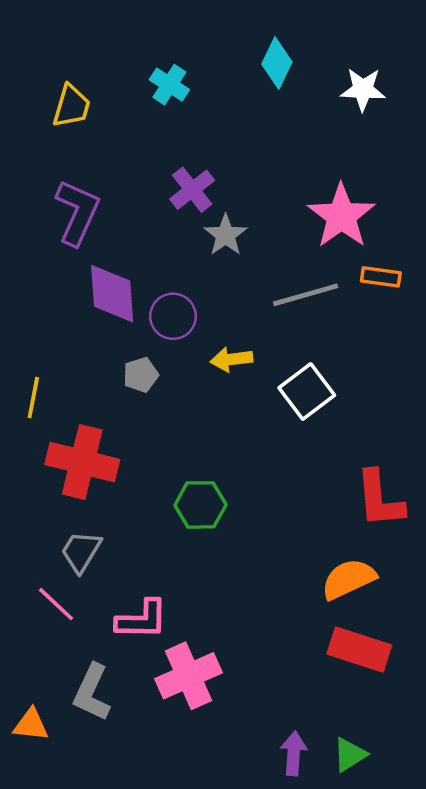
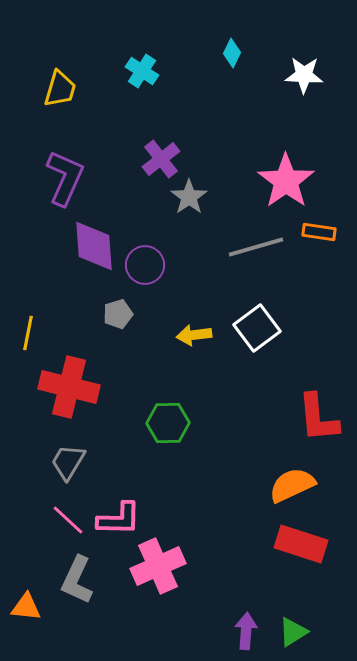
cyan diamond: (277, 63) -> (232, 53), size x0.7
yellow arrow: (232, 359) -> (194, 335), moved
pink line: (56, 604) -> (68, 520), moved

